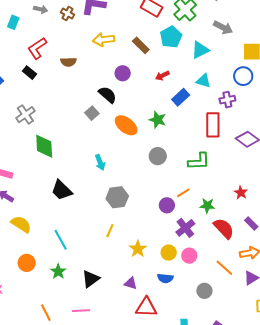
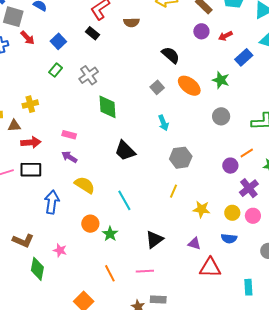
purple circle: (123, 73) -> (201, 31), moved
gray square: (92, 113) -> (157, 87), moved
yellow star: (138, 249) -> (201, 209), turned -30
green star: (58, 271) -> (110, 234), moved

